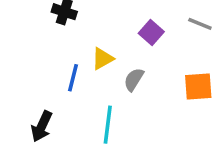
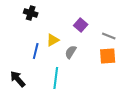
gray line: (200, 24) -> (109, 36), moved
black arrow: (42, 126) -> (18, 79), turned 114

